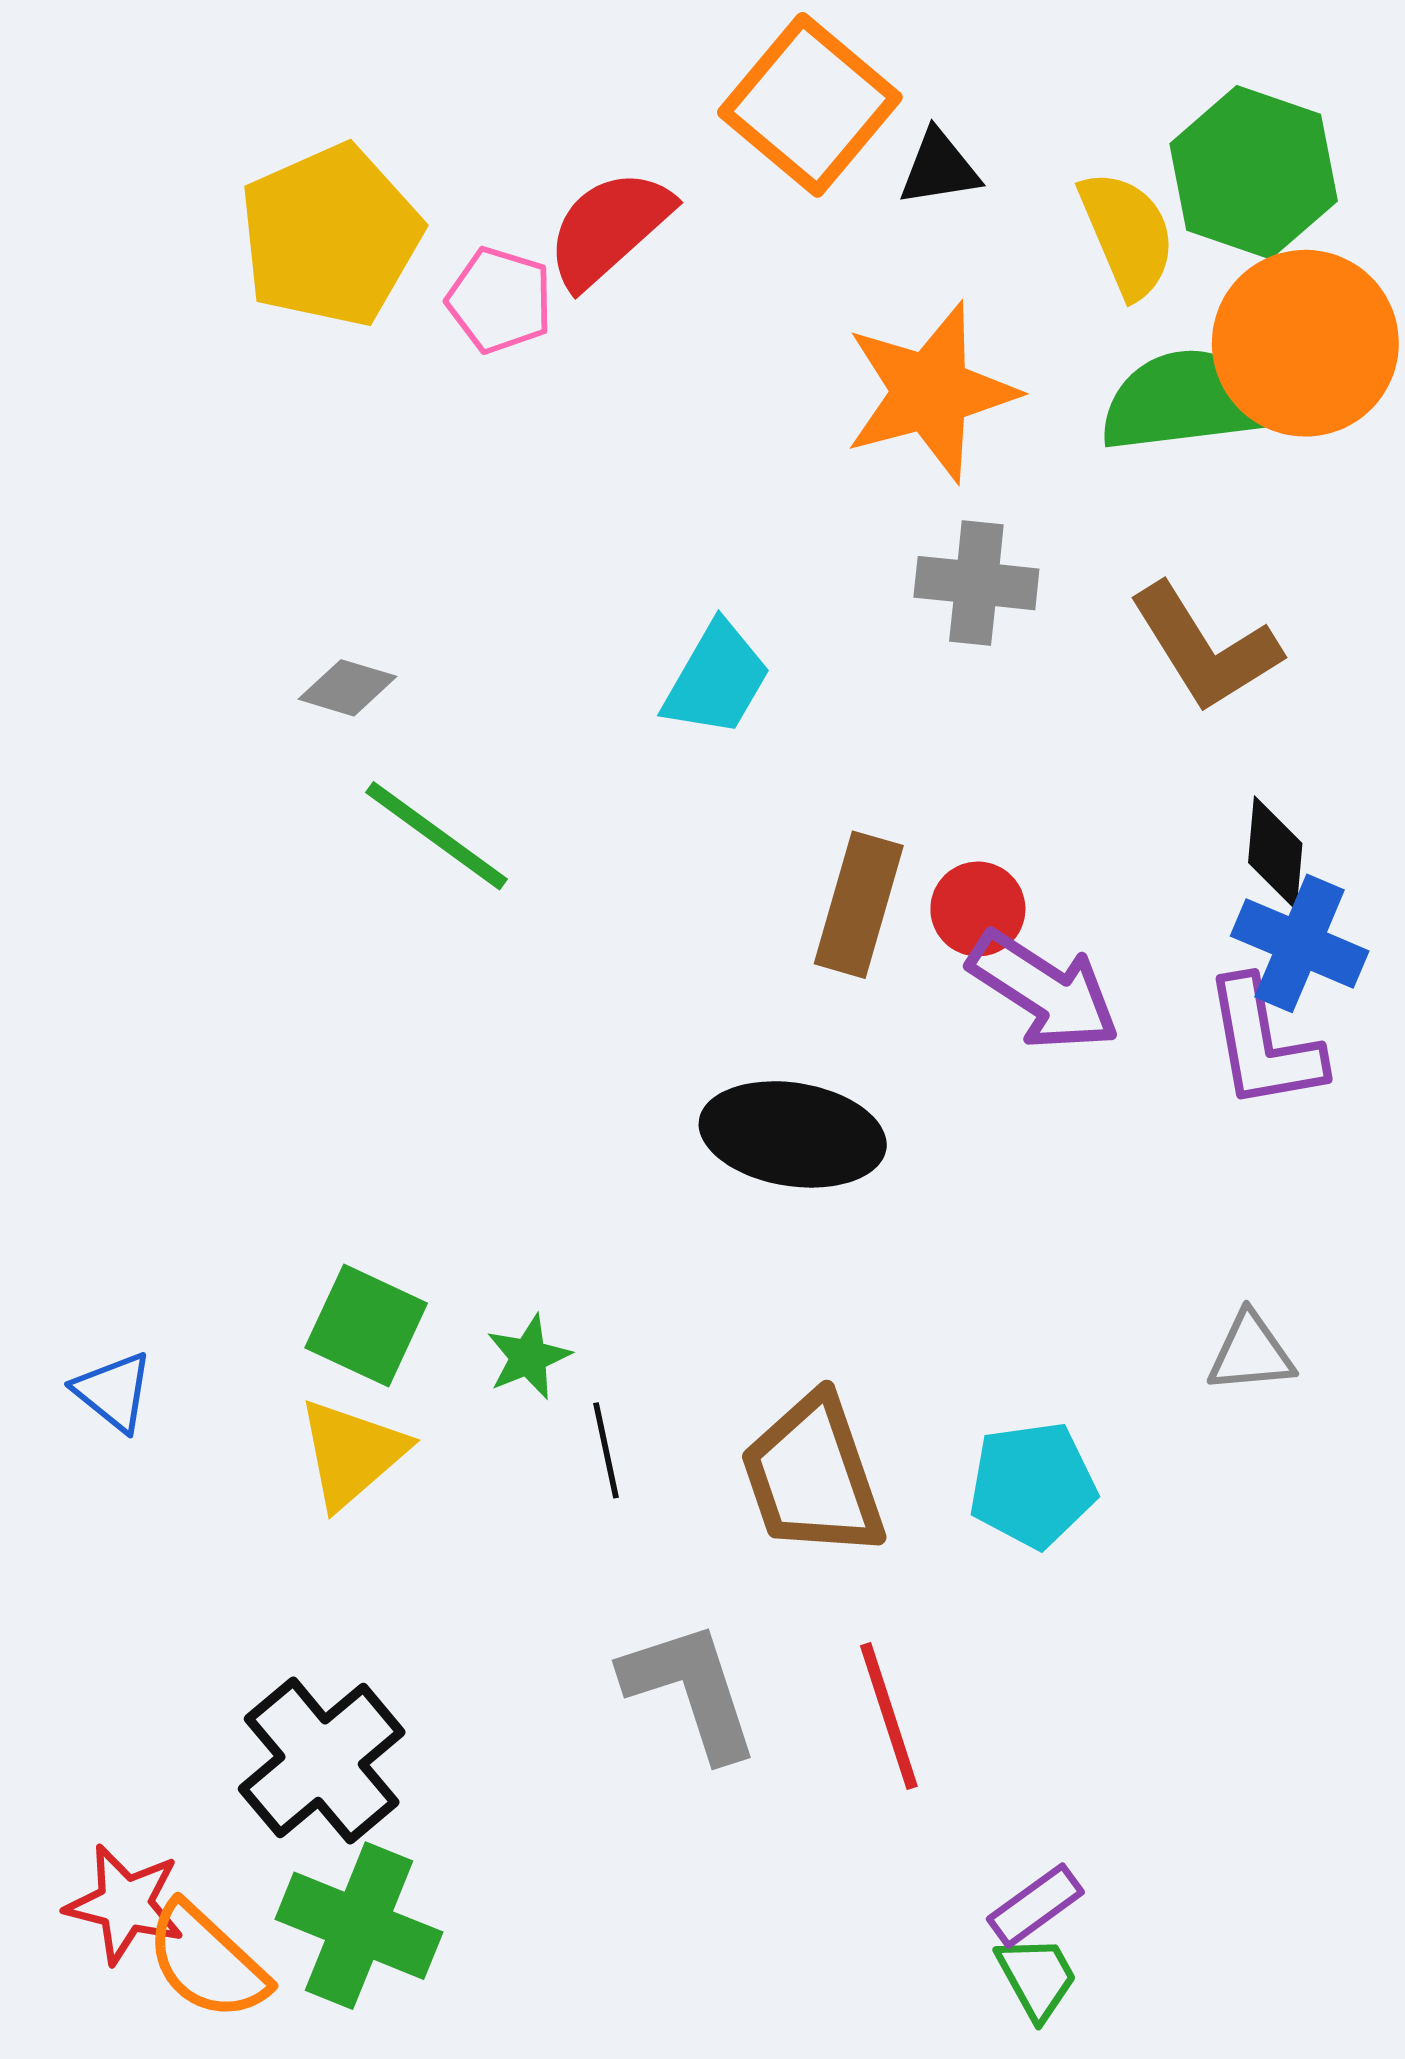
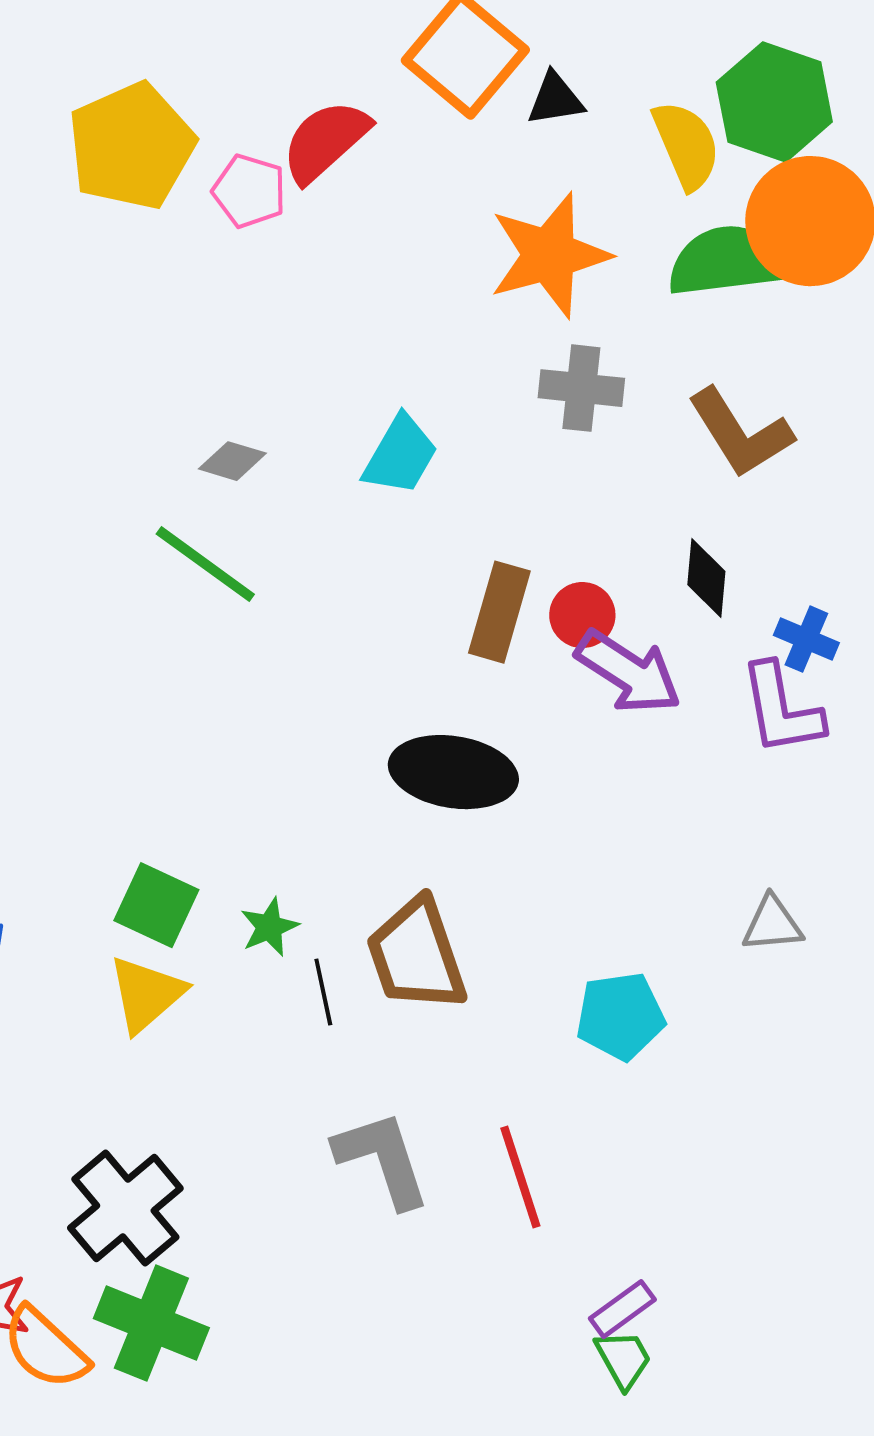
gray diamond: (348, 688) -> (232, 461), moved
black diamond: (1275, 853) -> (706, 578), moved
blue cross: (1300, 943) -> (806, 639), size x0.7
brown trapezoid: (813, 1476) -> (416, 955), moved

